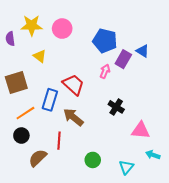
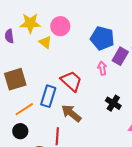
yellow triangle: (40, 56) -> (45, 42), moved
pink arrow: (105, 71) -> (102, 68), turned -32

